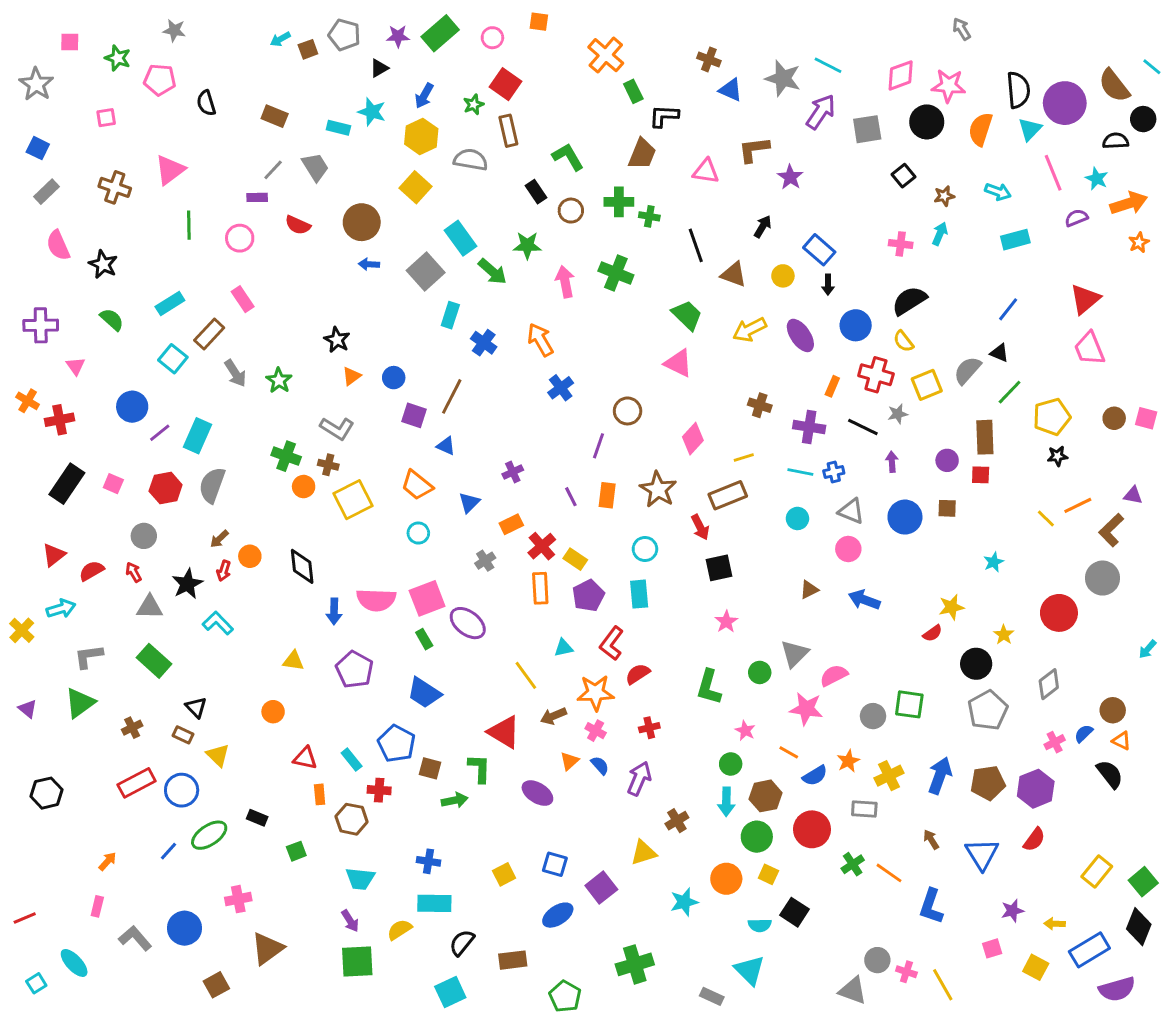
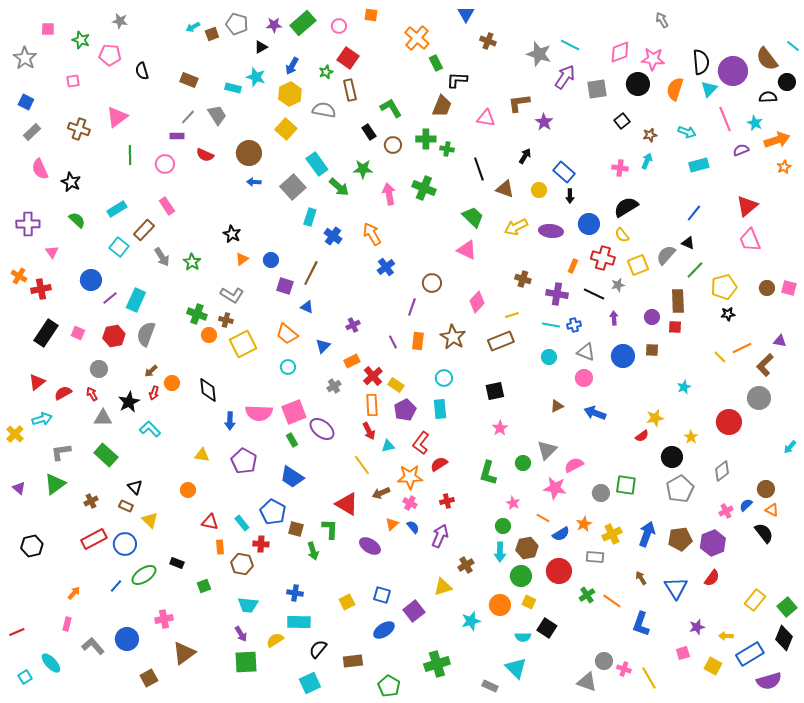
blue triangle: (731, 90) -> (466, 14), moved, turned 36
purple ellipse: (800, 335) -> (551, 231), turned -50
red arrow: (700, 527) -> (369, 431), moved
green arrow: (455, 800) -> (313, 551), turned 84

